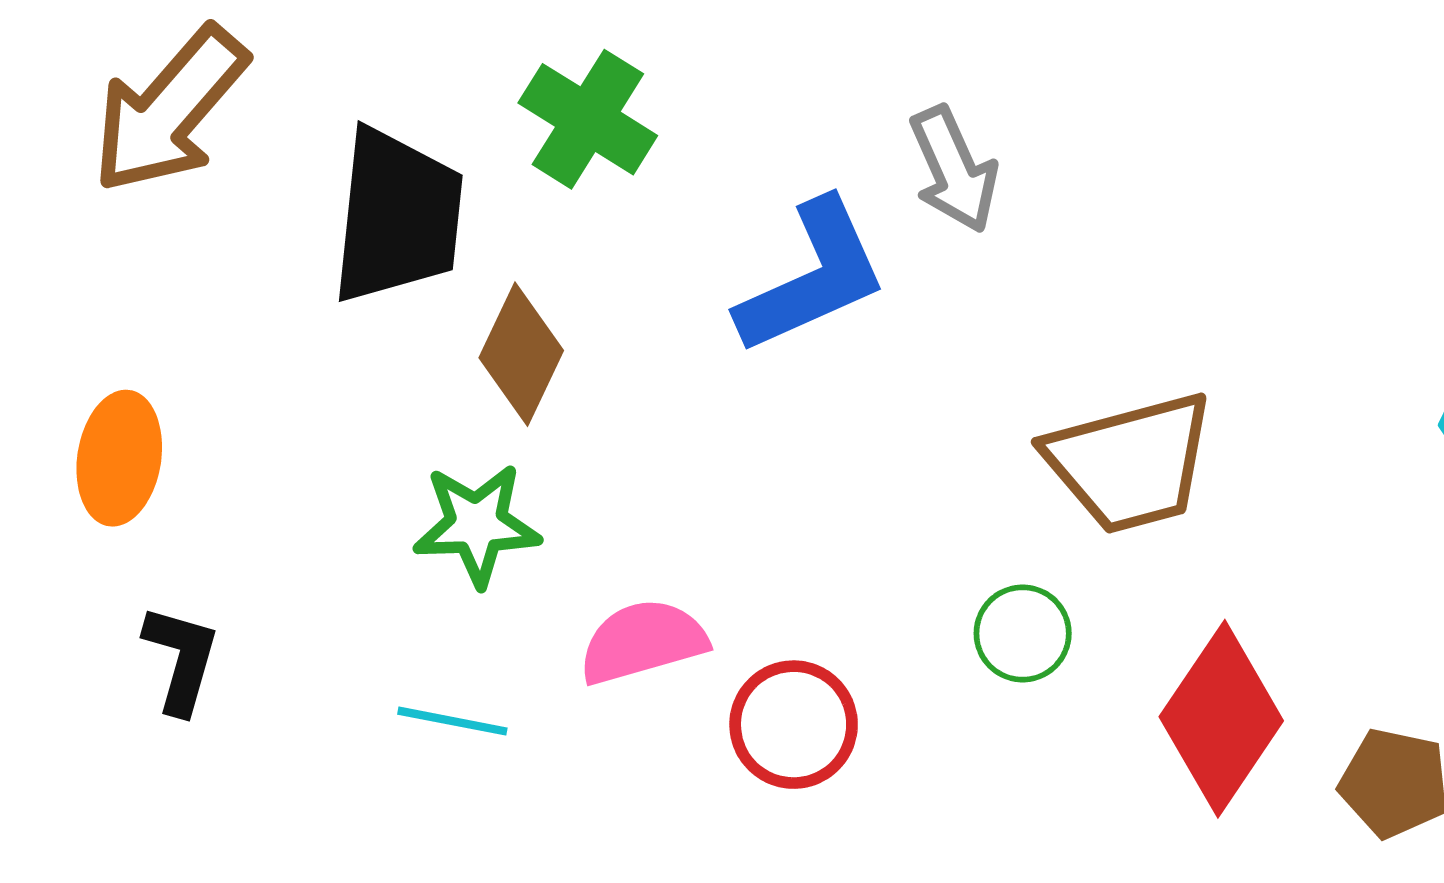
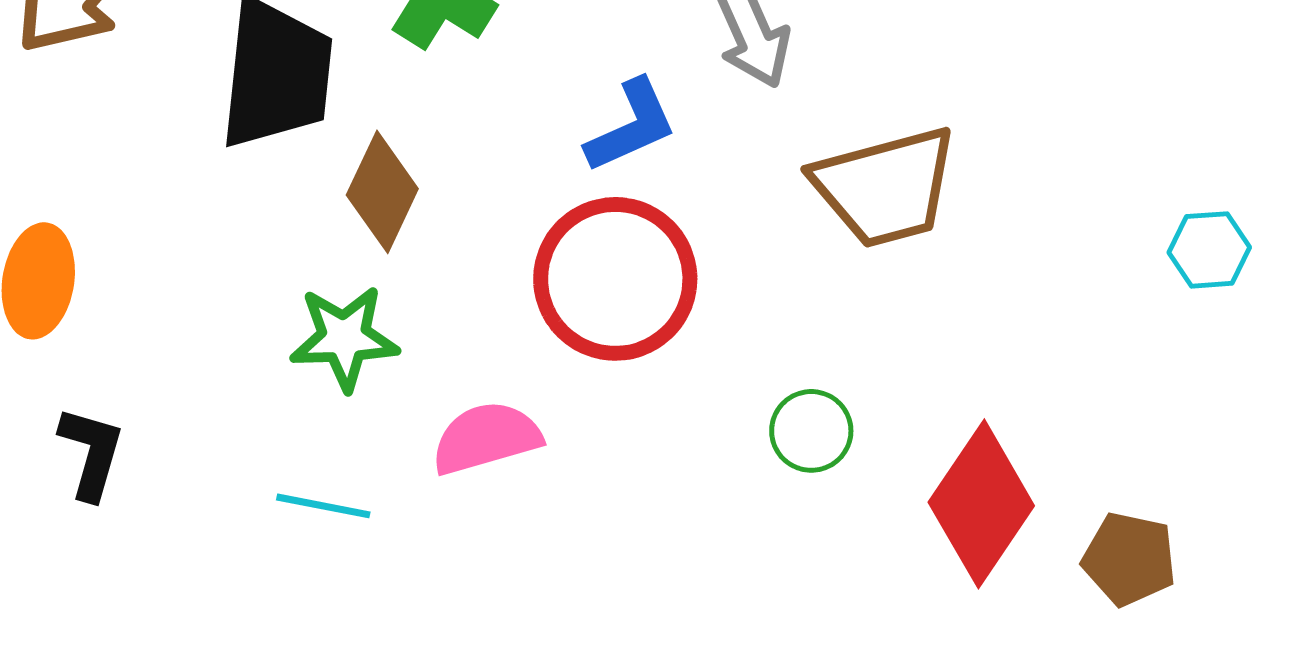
blue L-shape: (812, 277) -> (631, 126), size x0.7
brown trapezoid: (1130, 463) -> (885, 187), moved
red circle: (794, 725) -> (615, 279), moved, size x1.5

